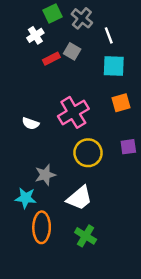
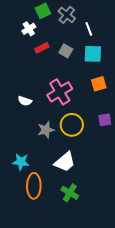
gray square: (72, 51) -> (66, 51), moved
gray star: (45, 175) -> (46, 130), moved

